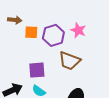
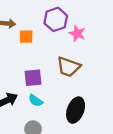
purple hexagon: (53, 35) -> (56, 19), moved

